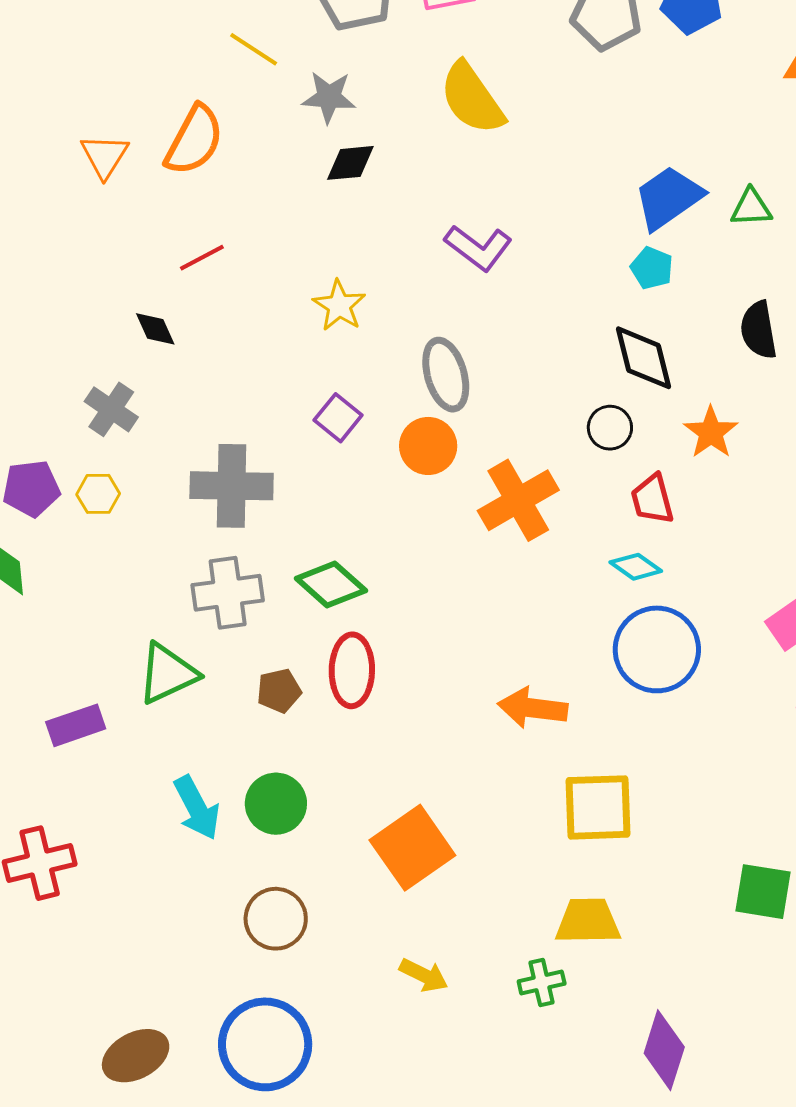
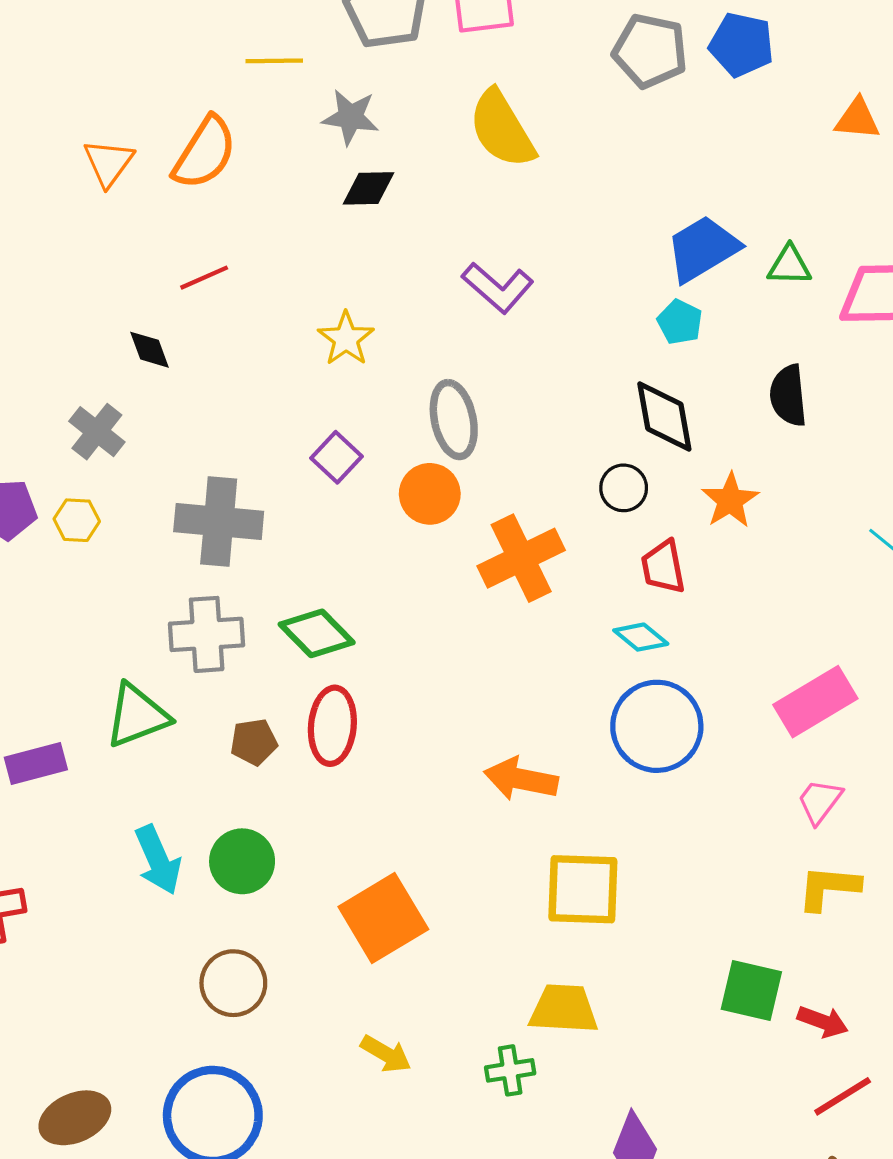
yellow line: (254, 49) -> (274, 61), turned -38

